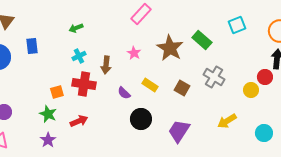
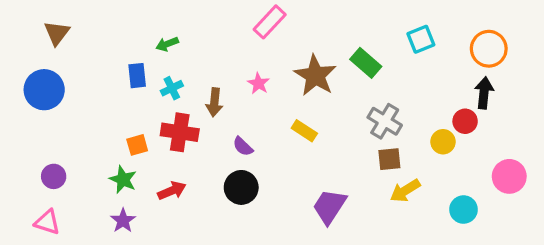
blue rectangle: (32, 46) -> (137, 76), moved
yellow rectangle: (150, 85) -> (304, 131), moved
brown square: (182, 88) -> (389, 159), moved, turned -35
black circle: (141, 119) -> (241, 187), moved

